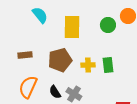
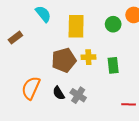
brown rectangle: (25, 55) -> (15, 38), moved, turned -32
yellow cross: (88, 65) -> (88, 57), moved

